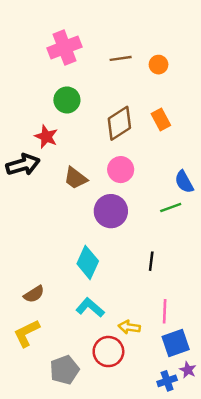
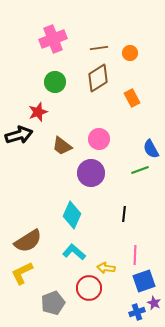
brown diamond: (119, 123) -> (98, 78), moved
red star: (46, 137) -> (38, 112), turned 30
brown semicircle: (34, 294) -> (28, 241), size x1.6

